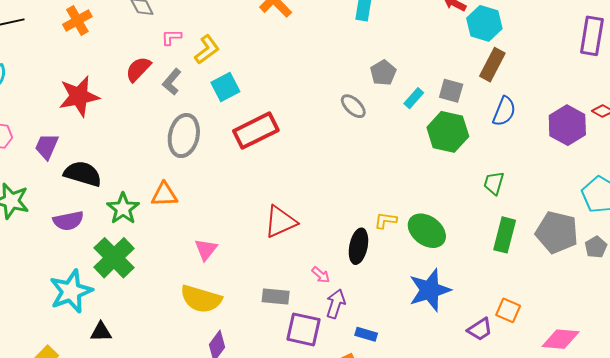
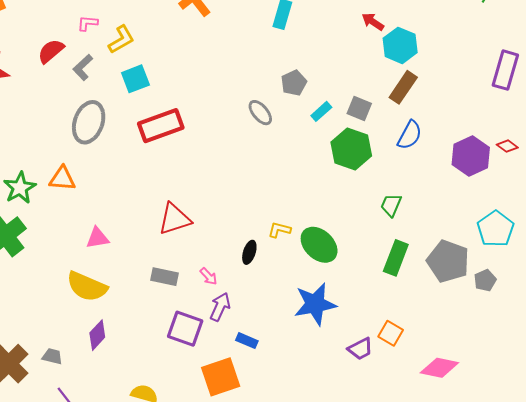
black ellipse: (358, 246) -> (249, 252), size x0.7
pink triangle: (206, 249) -> (97, 238), turned 35
gray rectangle: (276, 297) -> (164, 277), moved

